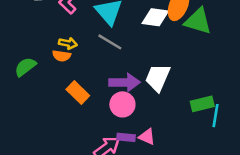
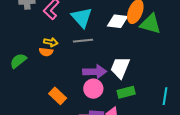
gray line: (110, 42) -> (83, 41), turned -36
orange rectangle: (78, 93) -> (58, 96), moved
green rectangle: (202, 104) -> (126, 92), moved

